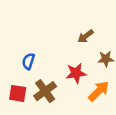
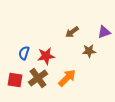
red star: (76, 73) -> (46, 56), moved
orange arrow: (99, 91) -> (67, 78), moved

